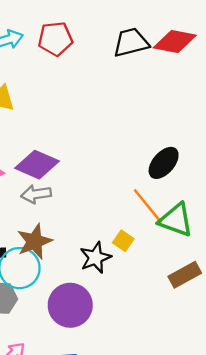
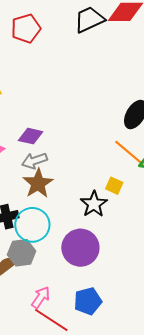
purple diamond: (37, 165) -> (31, 136), size x0.7
brown star: (34, 241) -> (38, 183), moved

